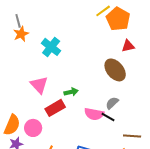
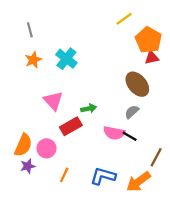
orange pentagon: (118, 19) -> (148, 40), moved
orange star: (21, 34) -> (33, 60), moved
gray semicircle: (112, 103) -> (132, 112), moved
brown line: (132, 136) -> (156, 157), turned -66

